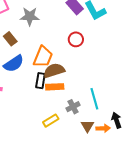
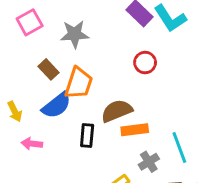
orange trapezoid: (43, 57) -> (79, 83), moved
black rectangle: (40, 81) -> (87, 135), moved
orange rectangle: (55, 87) -> (135, 130), moved

